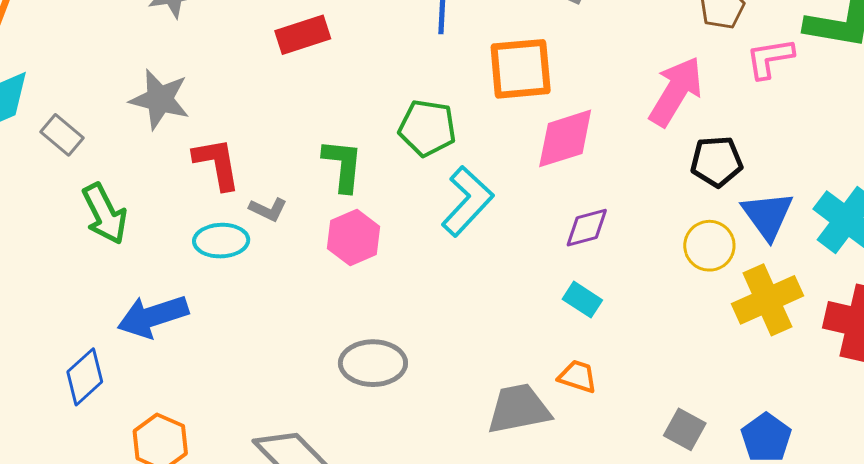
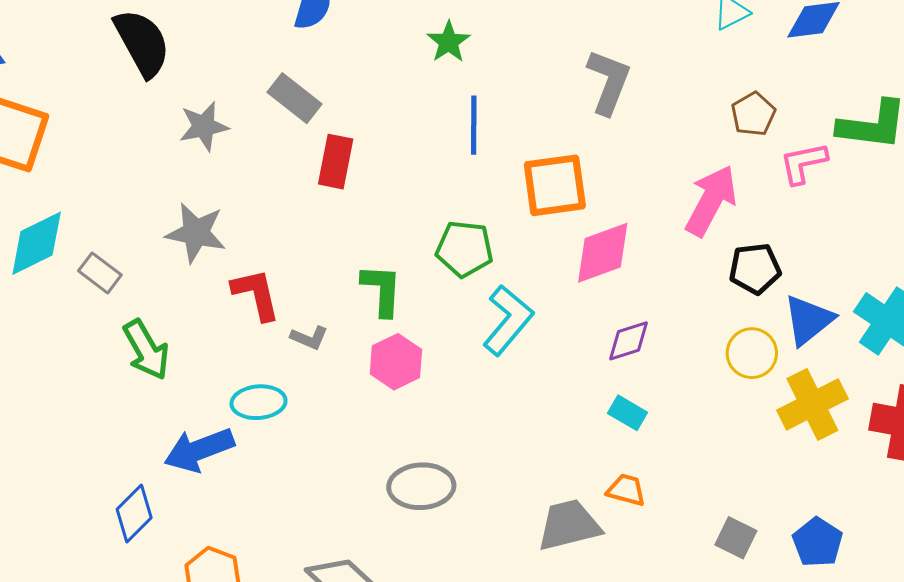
red rectangle: (303, 35) -> (336, 162), turned -58
blue triangle: (768, 215) -> (808, 320), turned 30
cyan ellipse: (221, 241) -> (259, 402), moved

